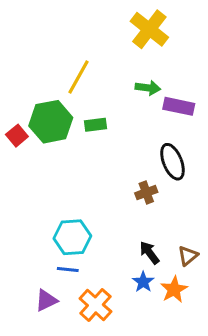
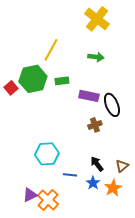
purple rectangle: (179, 106) -> (89, 96), moved
blue line: (68, 270) -> (70, 175), moved
orange cross: (95, 305) -> (48, 200), moved

